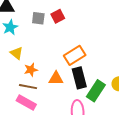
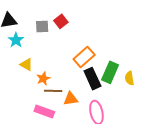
orange triangle: (56, 78) -> (71, 99), moved
brown line: (28, 87) -> (53, 91), moved
green rectangle: (96, 91) -> (110, 72), moved

